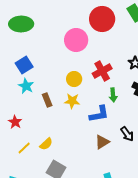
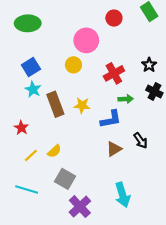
red circle: (102, 19) -> (114, 18), size x0.6
yellow circle: (74, 79) -> (73, 65), moved
green arrow: (113, 95) -> (126, 99), turned -88
brown rectangle: (47, 100) -> (55, 104), size x1.6

